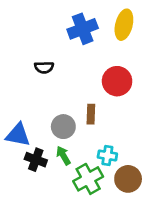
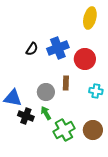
blue cross: (83, 29) -> (58, 48), moved
black semicircle: (44, 67) -> (32, 49), turned -56
cyan cross: (107, 156) -> (96, 91), moved

